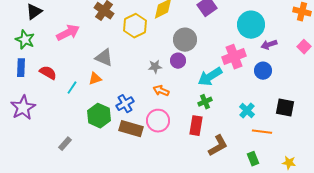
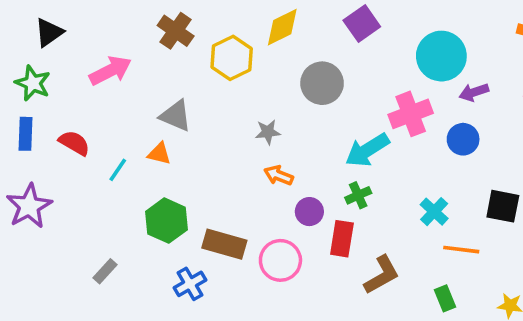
purple circle: (178, 61) -> (309, 212), moved
orange triangle: (95, 79) -> (159, 154), turned 32
blue cross: (125, 104) -> (190, 284), moved
pink circle: (158, 121) -> (280, 260), moved

